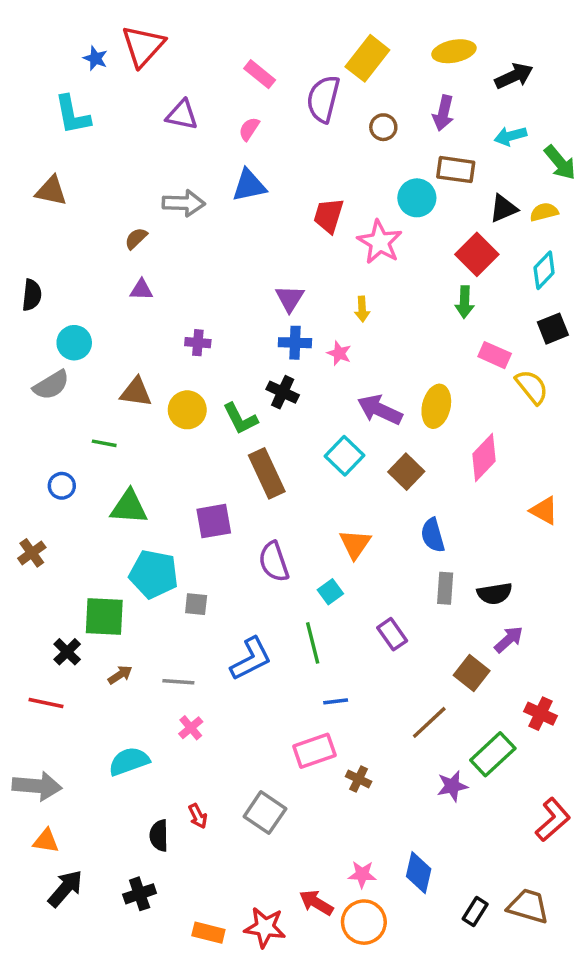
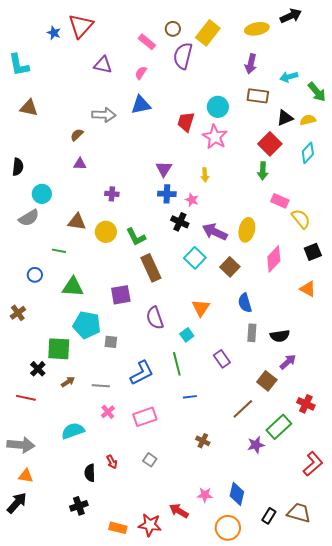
black arrow: (514, 76) -> (291, 16), moved
cyan L-shape: (72, 115) -> (19, 65), moved
brown circle: (383, 127) -> (173, 29), moved
cyan circle: (417, 198) -> (218, 107), moved
black square: (553, 329) -> (313, 252), moved
black cross: (283, 392) -> (180, 222), moved
pink rectangle: (314, 751) -> (145, 417), moved
gray square: (265, 813) -> (150, 460), size x0.6
black arrow: (65, 889) -> (17, 503), moved
orange circle: (364, 922) -> (228, 528), moved

